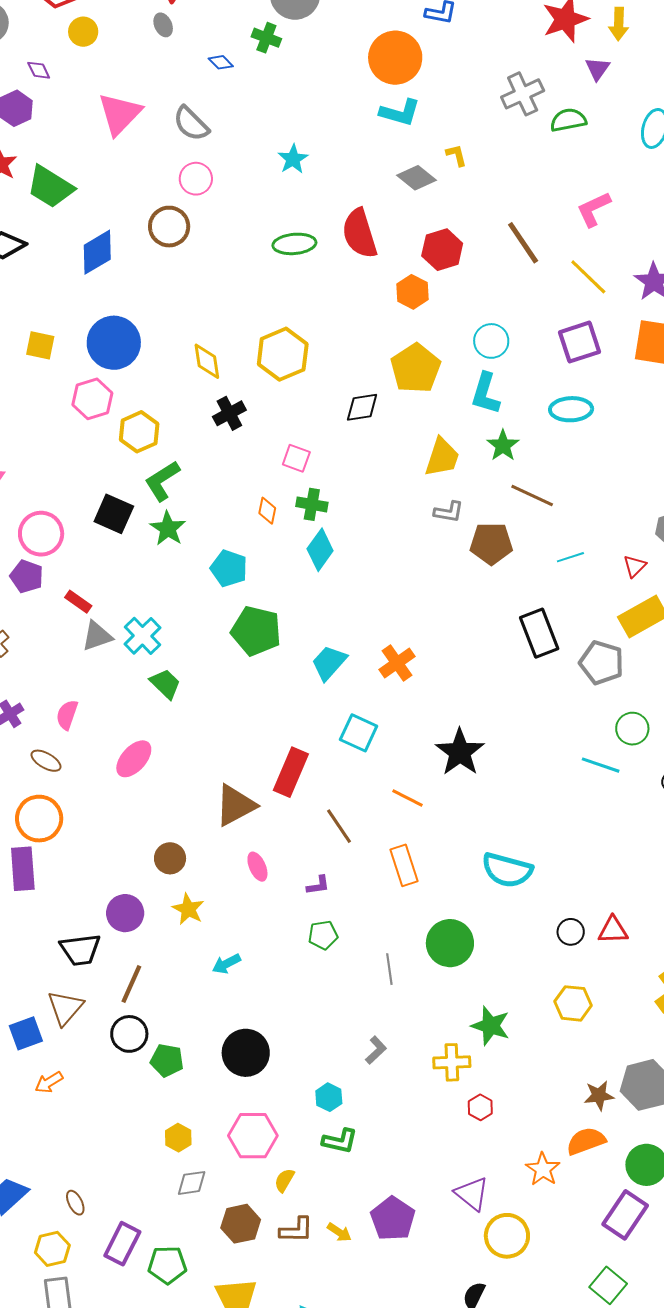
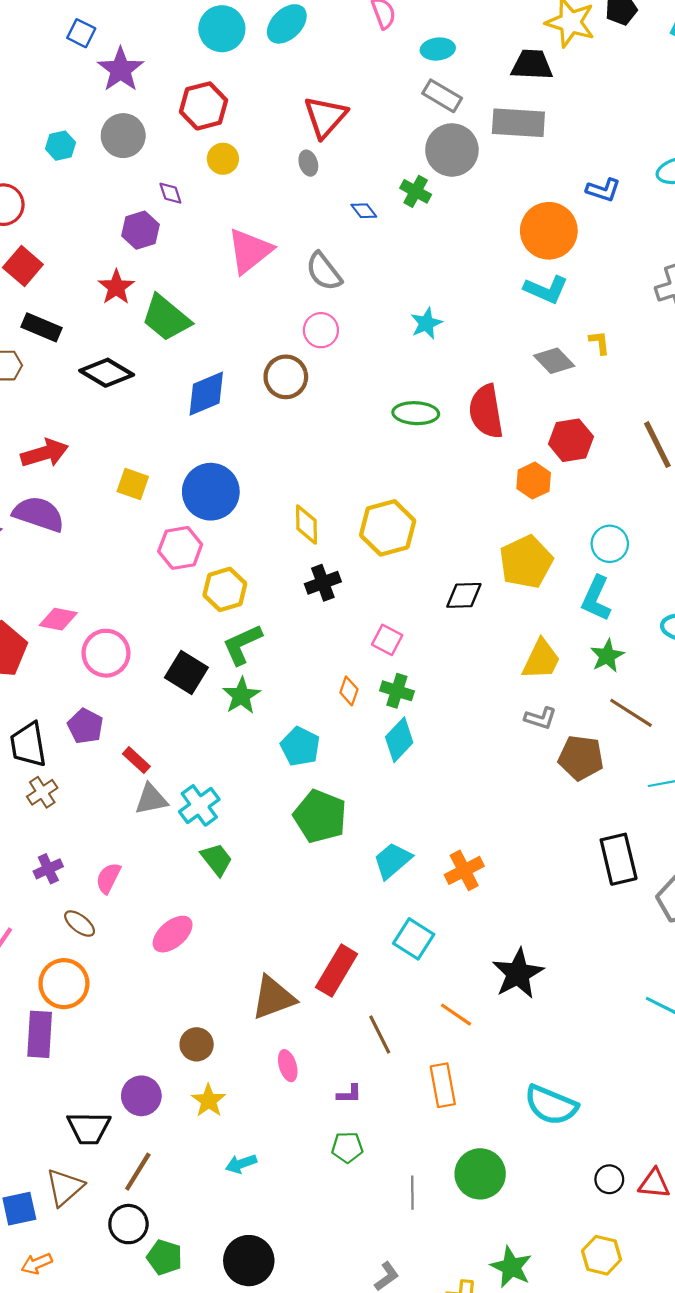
pink circle: (41, 534) -> (106, 653), moved

